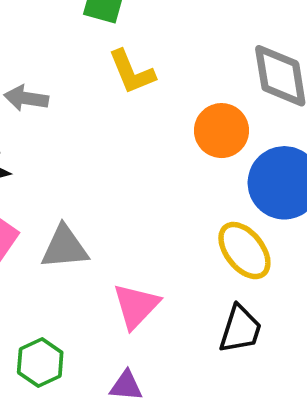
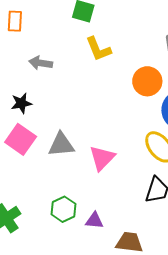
pink triangle: (136, 306) -> (102, 158), moved
green hexagon: (40, 363) -> (63, 209), moved

